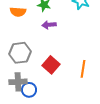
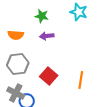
orange semicircle: (18, 12) -> (16, 35), moved
gray cross: (18, 82) -> (16, 93), turned 30

